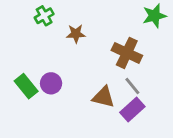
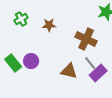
green cross: (44, 16) -> (21, 19), moved
purple rectangle: (132, 110) -> (98, 73), moved

